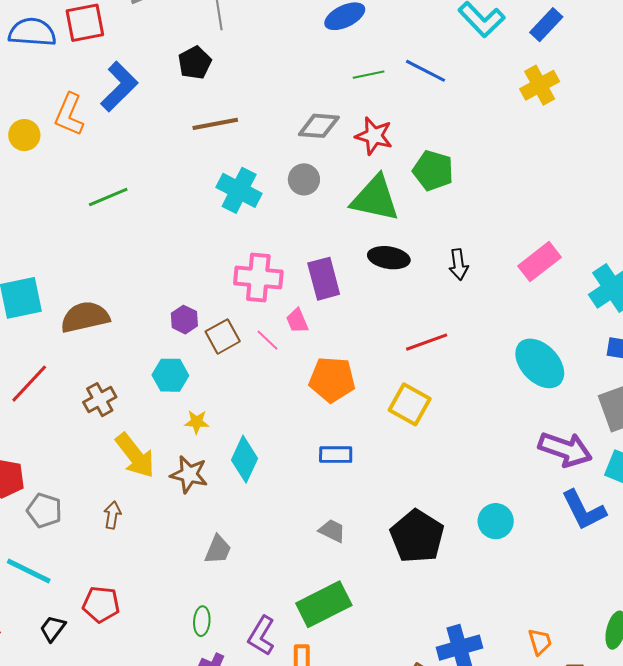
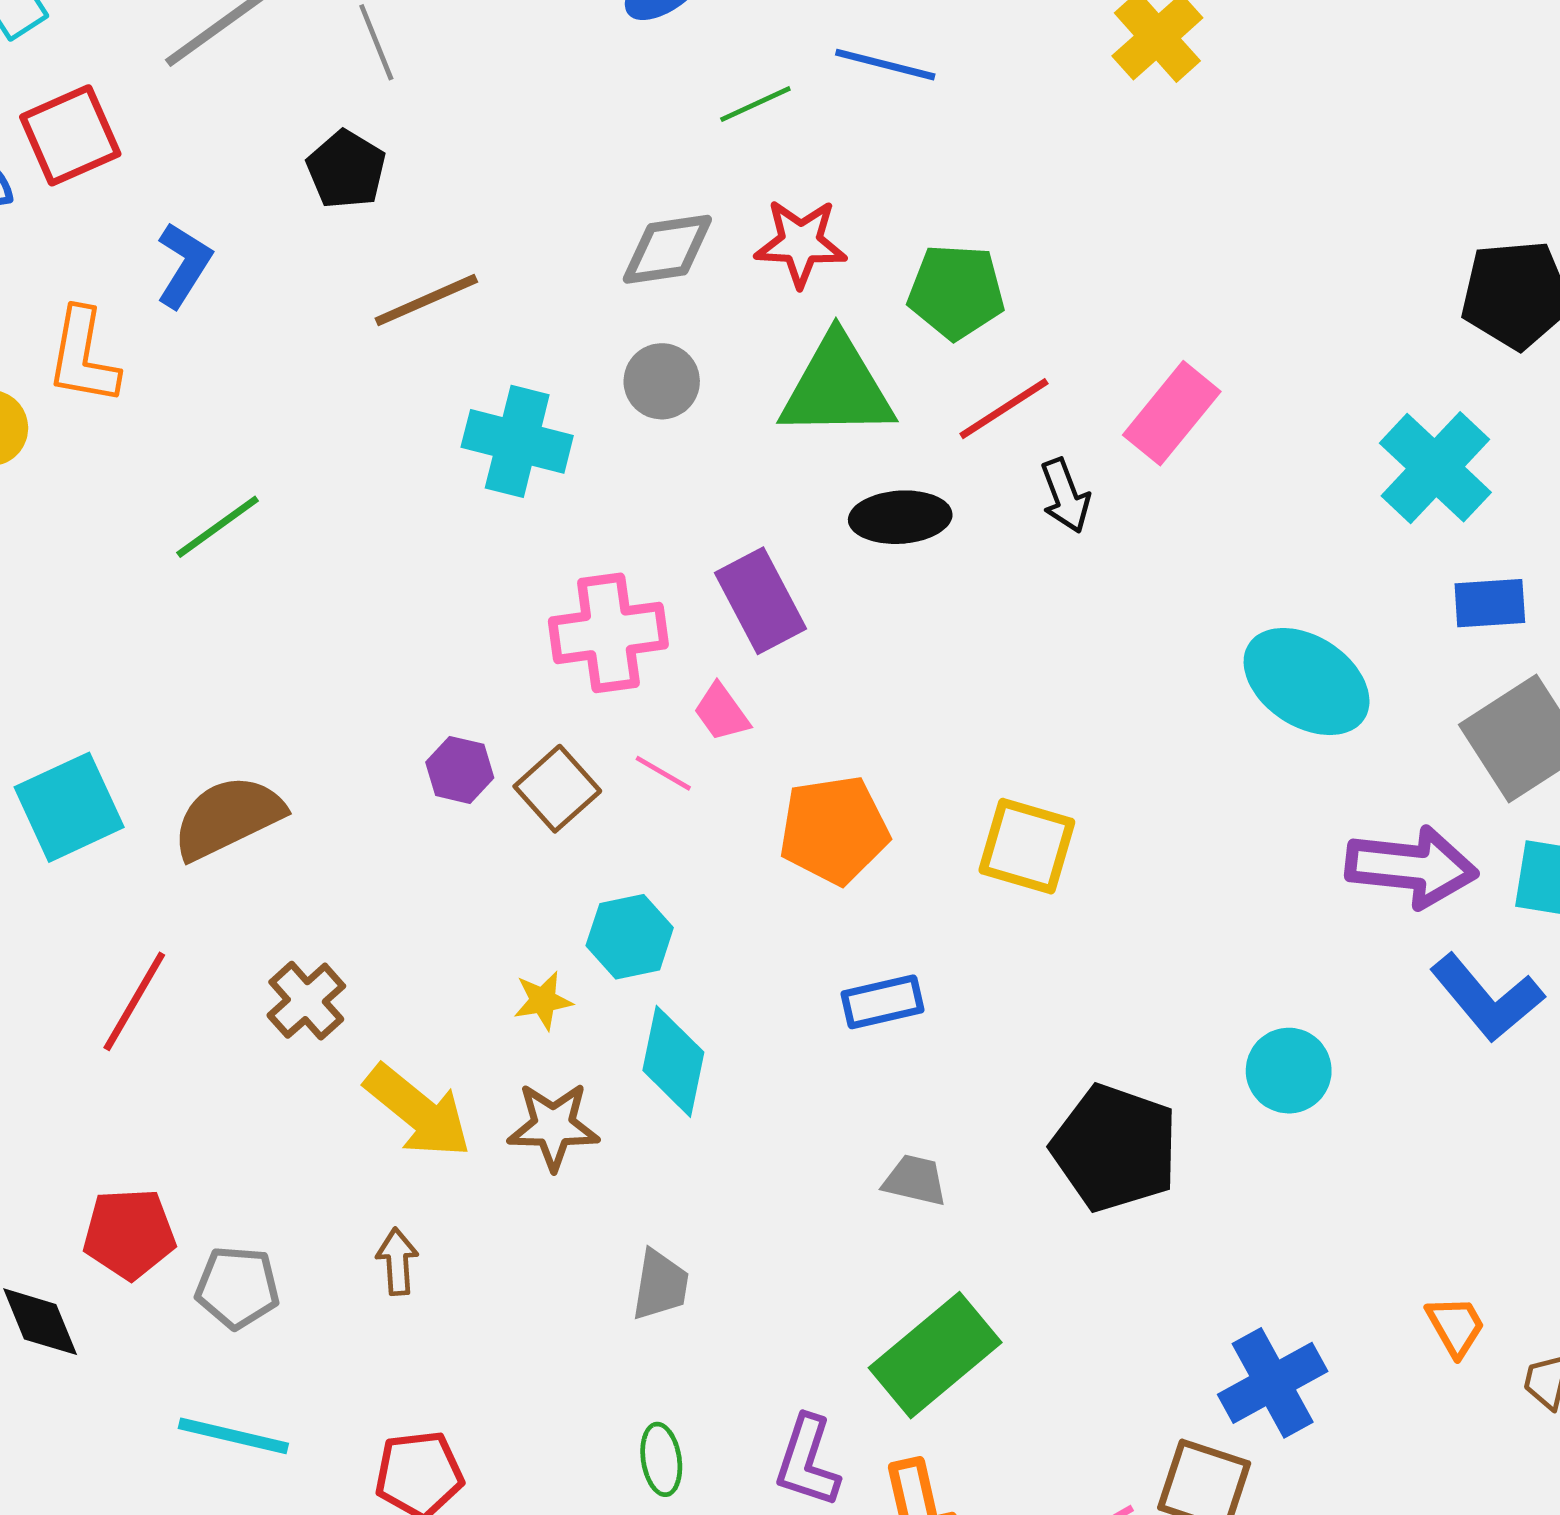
blue L-shape: (119, 87) -> (184, 265), size x0.7
pink rectangle: (540, 262) -> (1172, 413), moved
red line: (427, 342) -> (1004, 409), moved
cyan hexagon: (170, 375) -> (630, 937), moved

